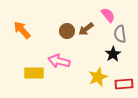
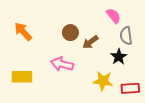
brown arrow: (86, 29) -> (90, 42), moved
yellow rectangle: (34, 73) -> (22, 77), moved
yellow star: (98, 77) -> (103, 81), turned 30

